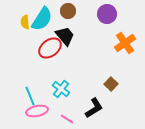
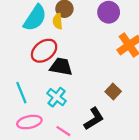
yellow semicircle: (25, 22) -> (58, 21), moved
black trapezoid: (65, 36) -> (61, 67), moved, turned -40
cyan line: (30, 96) -> (21, 93), moved

